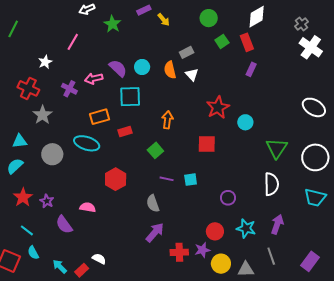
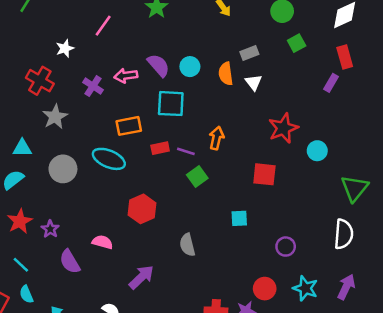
red rectangle: (247, 42) -> (345, 57), moved
purple line: (167, 179) -> (186, 151), moved
purple arrow: (155, 232) -> (141, 277), moved

